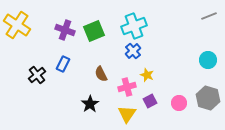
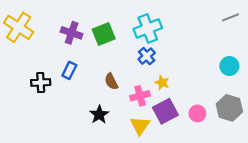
black cross: (37, 75) -> (41, 83), turned 36
purple square: (150, 101) -> (165, 111), size x1.6

